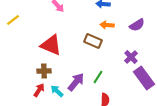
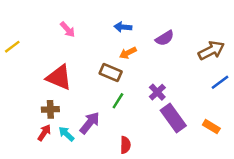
orange arrow: (107, 25) -> (128, 53), turned -32
purple semicircle: (137, 25) -> (165, 38), moved
green line: (98, 77) -> (118, 101), moved

